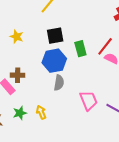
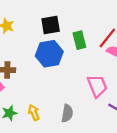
gray semicircle: (59, 83) -> (67, 113), moved
pink trapezoid: (89, 100) -> (97, 86), moved

